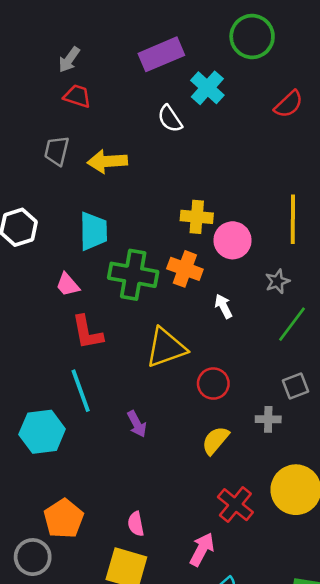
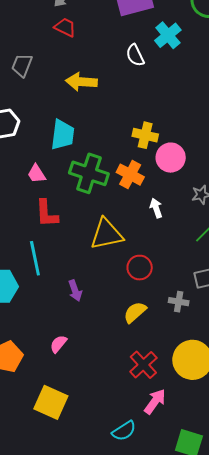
gray trapezoid: (57, 151) -> (22, 65), moved
pink semicircle: (136, 524) -> (58, 344), moved, turned 42
pink arrow: (202, 549) -> (155, 401), moved

